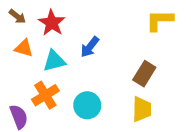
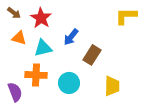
brown rectangle: (144, 74) -> (92, 55), moved
orange cross: (45, 95) -> (36, 75), turned 35

